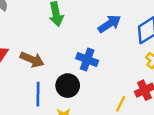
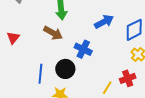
brown arrow: (32, 60) -> (53, 33), moved

